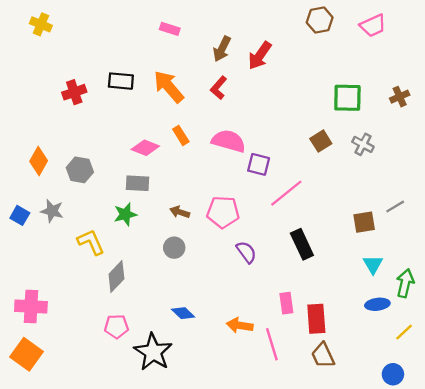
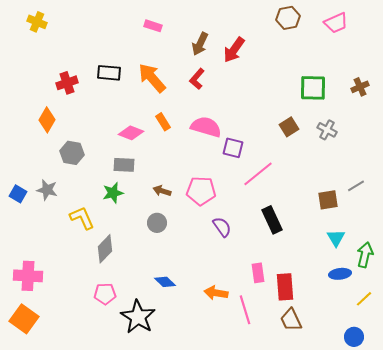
orange diamond: (39, 161) -> (47, 120), moved

